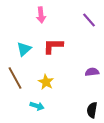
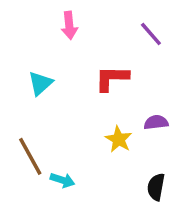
red L-shape: (53, 46) -> (112, 78), moved
brown line: (15, 78) -> (30, 156), moved
yellow star: (46, 82) -> (119, 139), moved

